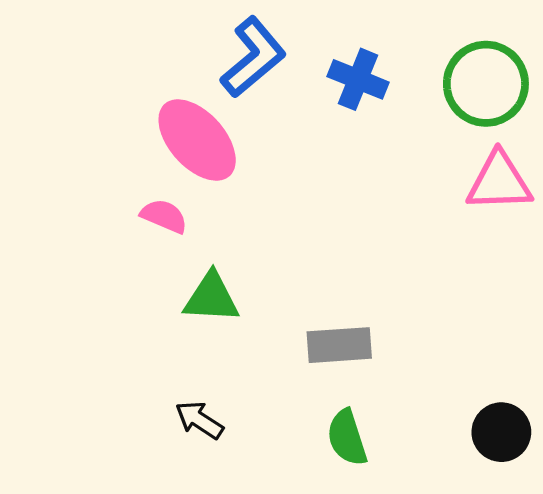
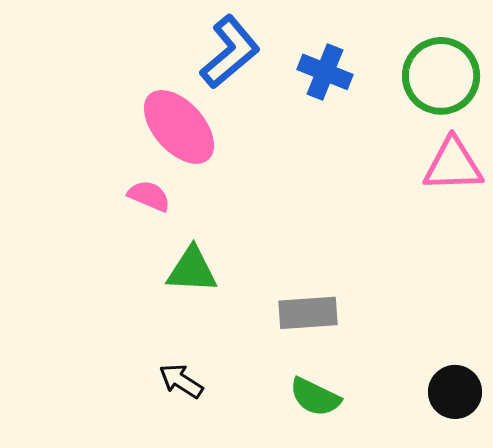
green semicircle: (347, 438) -> (315, 397), turned -46

